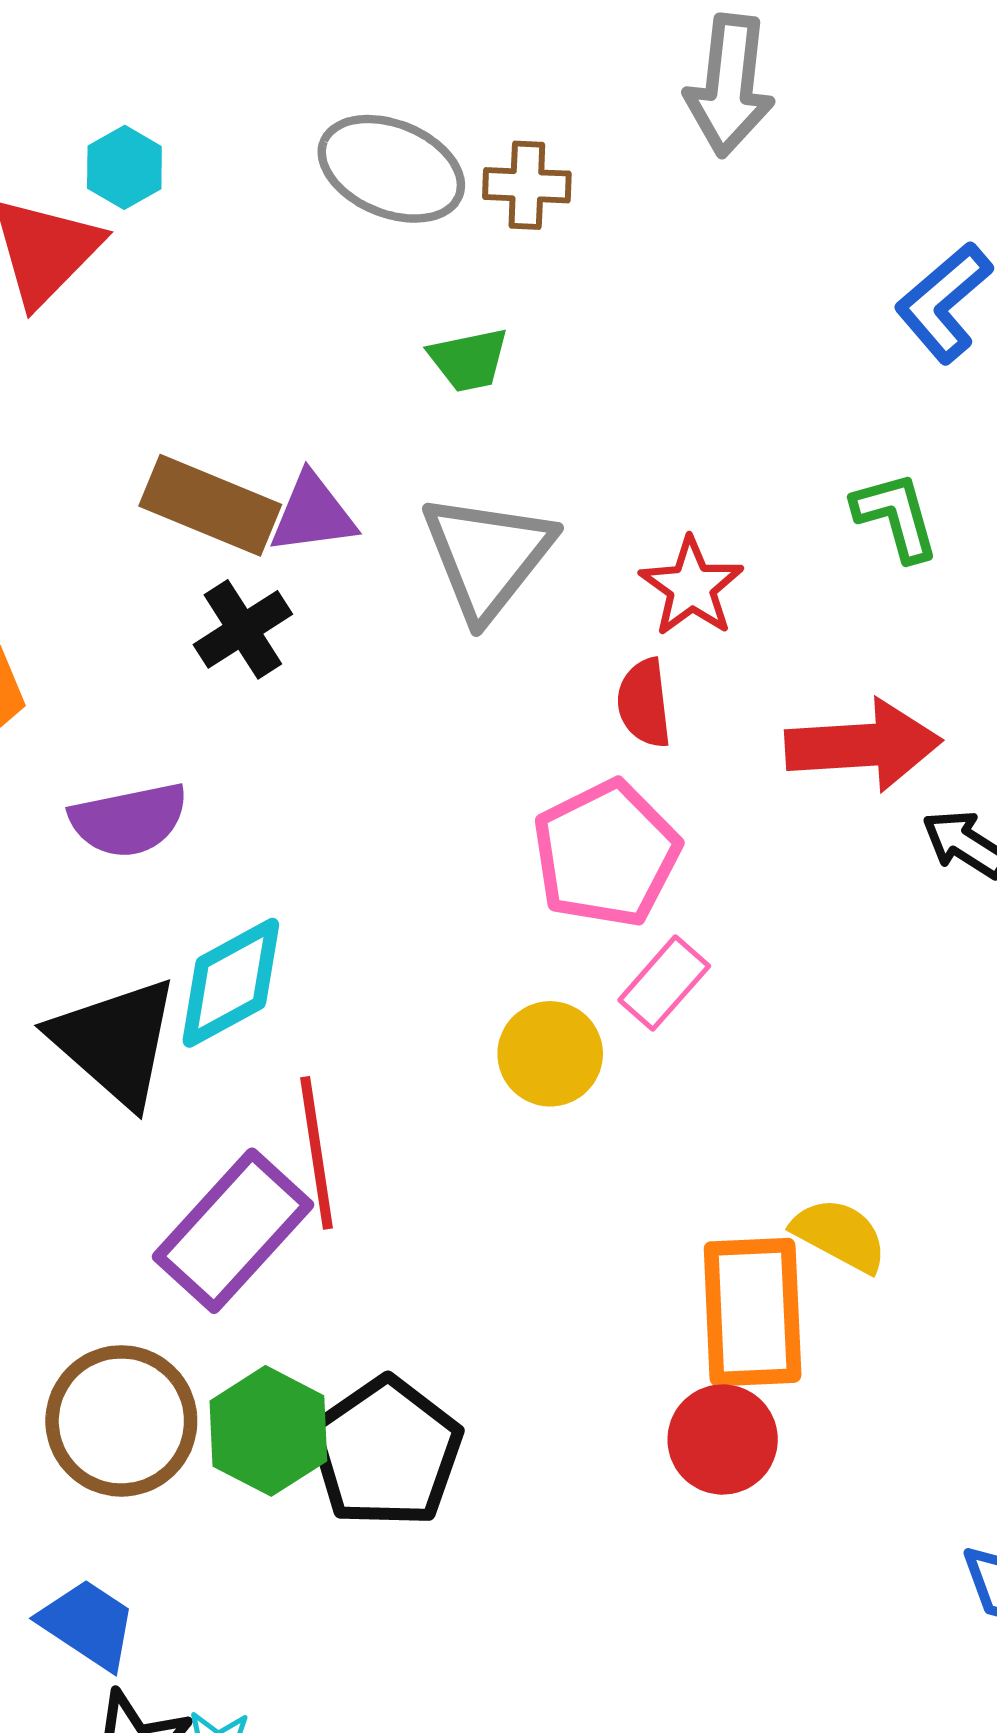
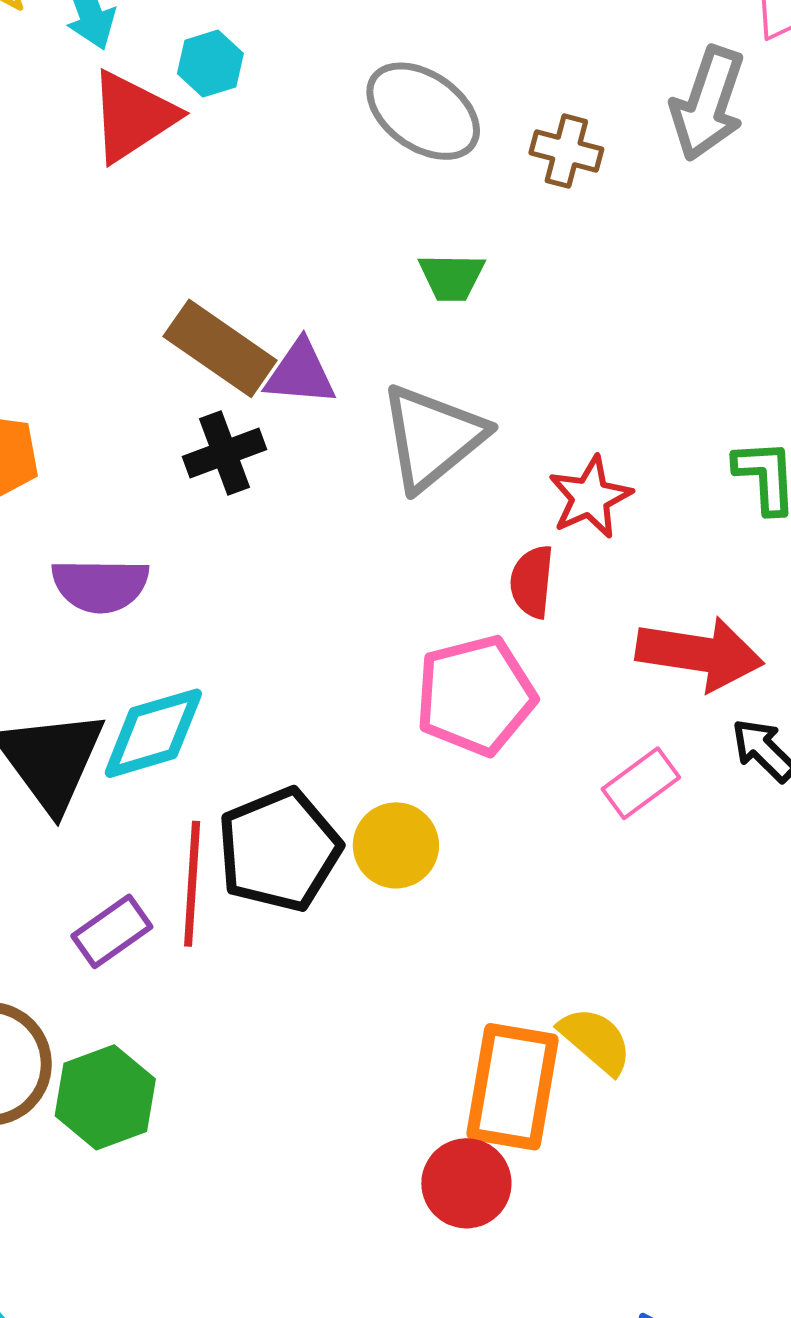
brown cross: (527, 185) -> (566, 151), moved
pink rectangle: (664, 983) -> (641, 783), moved
purple rectangle: (233, 1231) -> (112, 931), size x0.6
black pentagon: (386, 1452) -> (279, 850), moved

